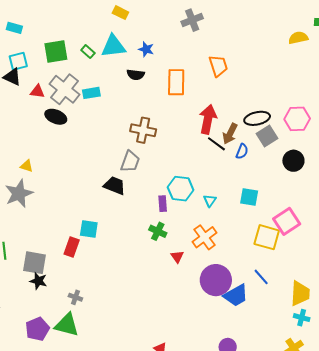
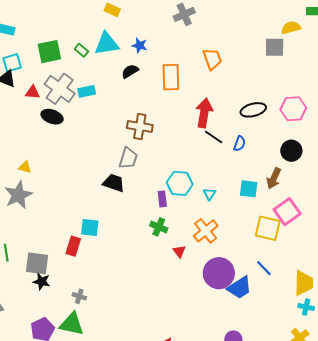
black semicircle: (136, 75) -> (130, 71), turned 144
brown arrow: (230, 134) -> (274, 178), moved
gray square: (267, 136) -> (275, 47), moved, turned 35

